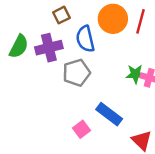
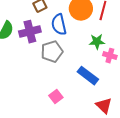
green star: (135, 74) -> (97, 42), moved
blue rectangle: (109, 114) -> (88, 76), moved

